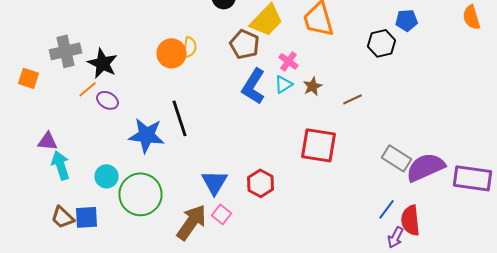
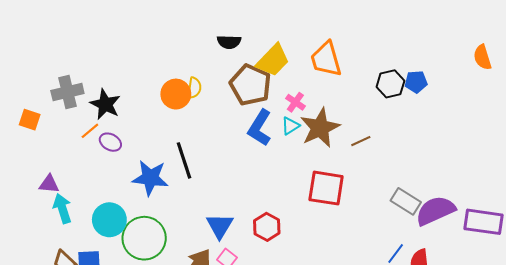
blue pentagon: (406, 20) -> (416, 82), moved
brown pentagon: (244, 44) -> (250, 85), size x1.4
brown star: (312, 86) -> (320, 128), size x2.0
cyan circle: (106, 176) -> (109, 220), size x1.4

